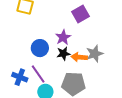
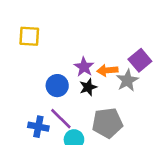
purple square: (81, 14) -> (140, 60), moved
orange arrow: (79, 57) -> (107, 70), moved

